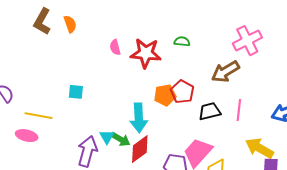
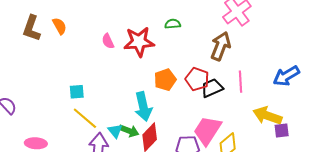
brown arrow: (225, 72) -> (221, 46), turned 152
red pentagon: (182, 92) -> (197, 79), moved
yellow line: (38, 116) -> (85, 118), moved, turned 40

